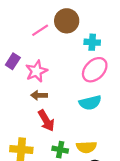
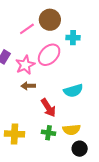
pink ellipse: (95, 70) -> (49, 55), moved
red arrow: (46, 121) -> (48, 108), moved

